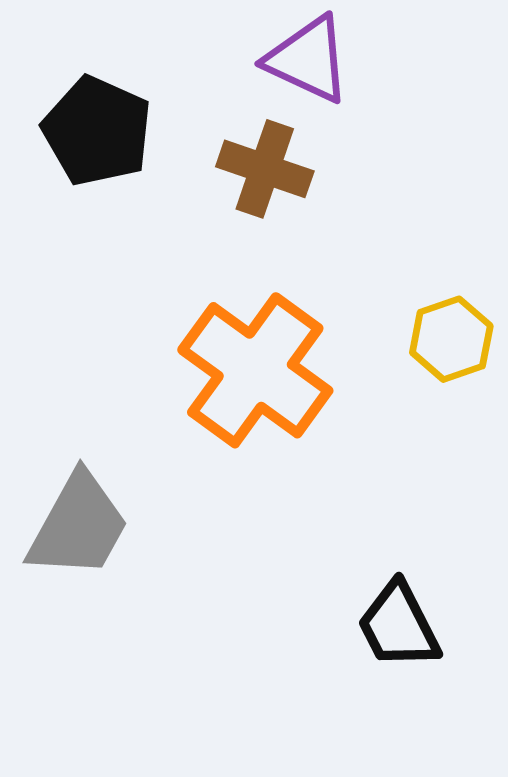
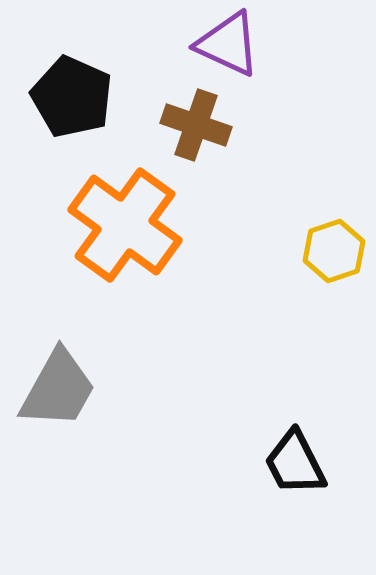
orange cross: (255, 370) -> (125, 225), moved

